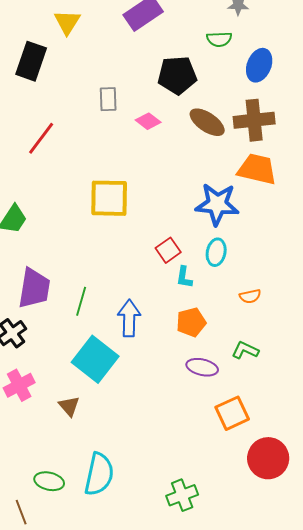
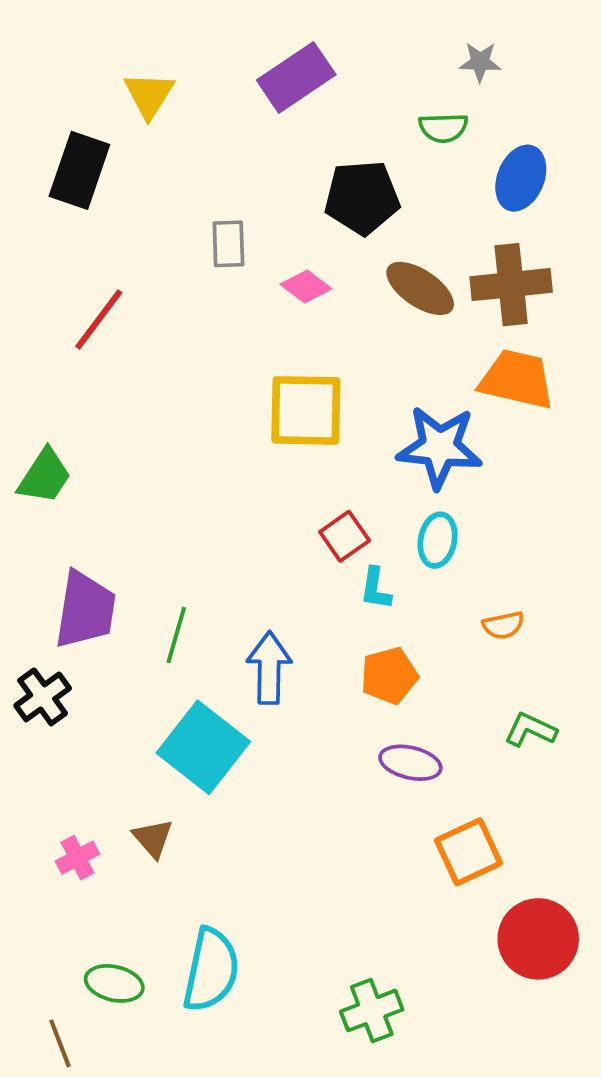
yellow square: (109, 198) -> (306, 410), moved
green L-shape: (245, 350) -> (530, 730), moved
pink cross: (19, 385) -> (77, 858), moved, size x0.7

